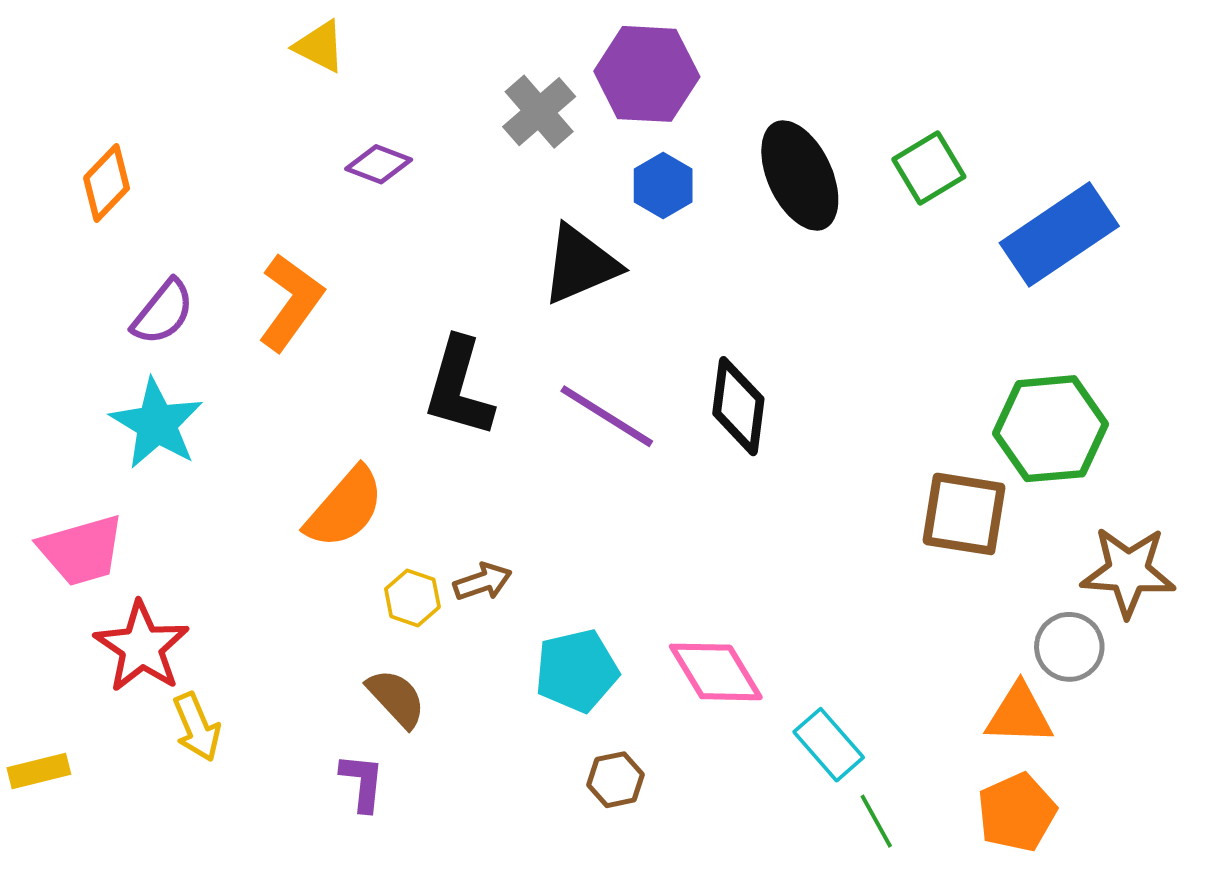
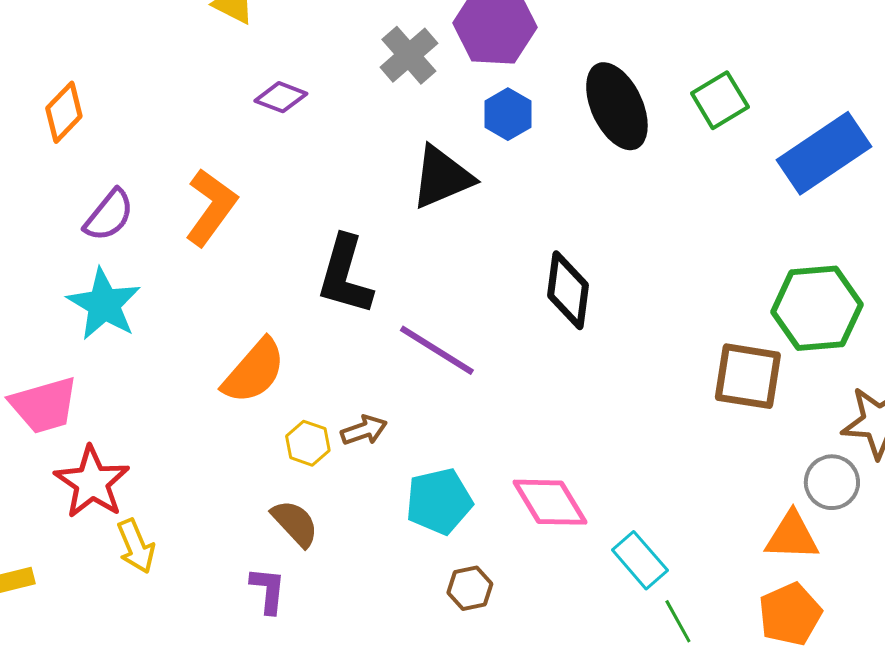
purple line: (607, 416) -> (437, 350), moved

